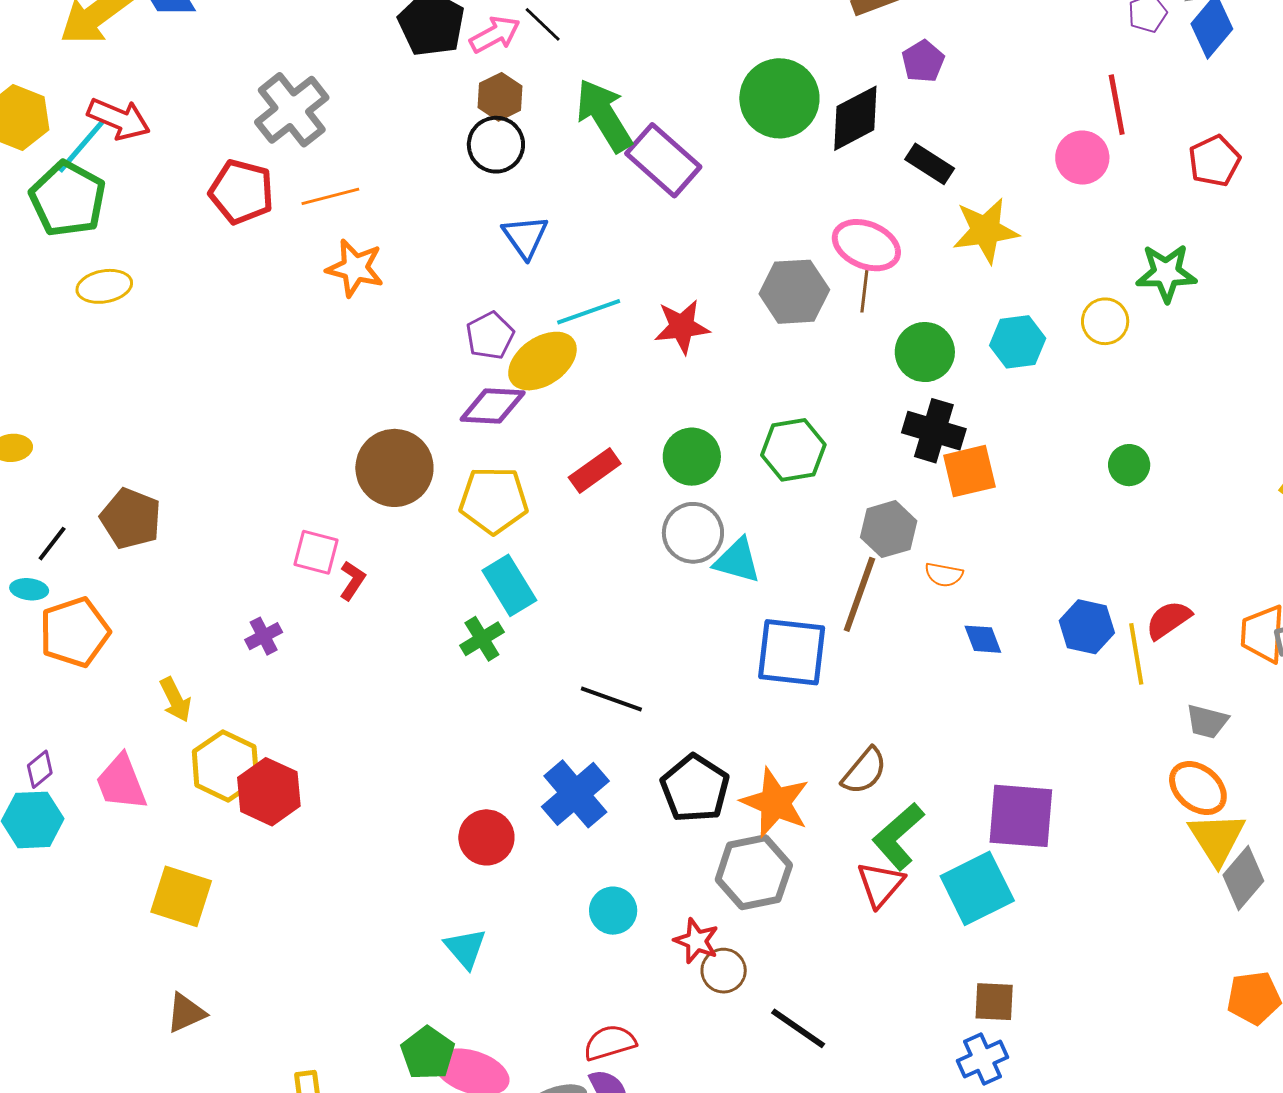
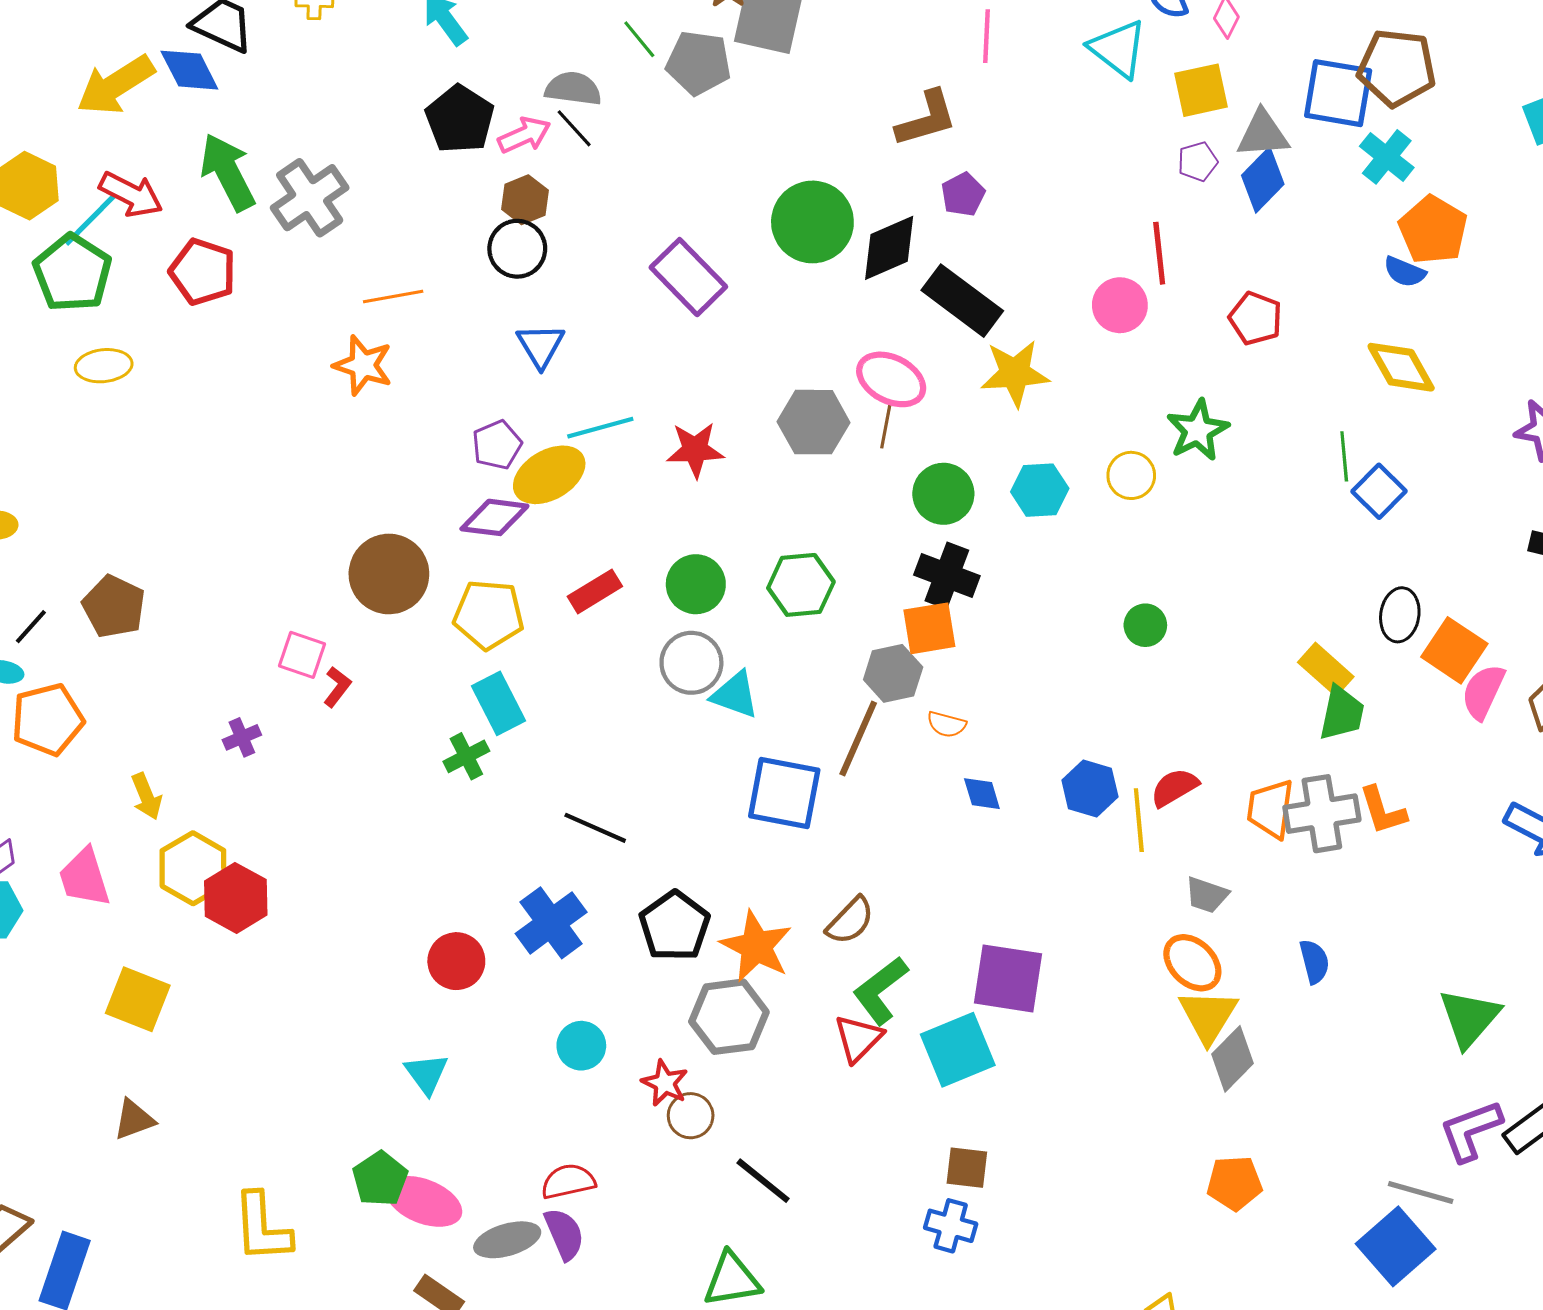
green arrow: (604, 115) -> (228, 172), moved
red pentagon: (1214, 161) -> (1256, 318), turned -30
black rectangle: (930, 164) -> (962, 301), size x1.6
red pentagon: (242, 192) -> (203, 272), moved
orange line: (330, 196) -> (393, 296), moved
green star: (1166, 273) -> (1198, 430), turned -30
orange square: (969, 471) -> (929, 628), moved
blue cross: (983, 1059) -> (951, 1226), turned 36

